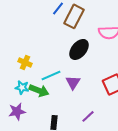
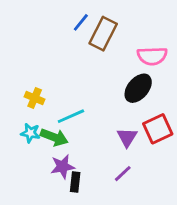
black ellipse: (79, 49) -> (138, 88), moved
purple triangle: (73, 82) -> (127, 137), moved
purple star: (17, 111) -> (63, 167), moved

